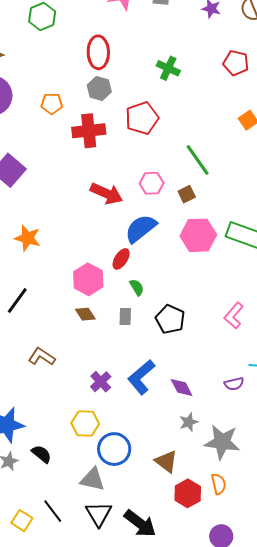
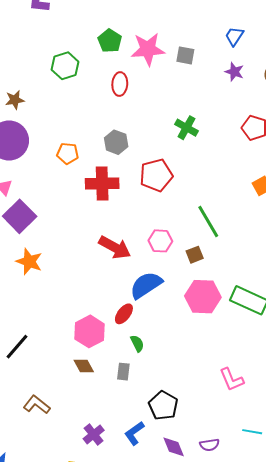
red ellipse: (98, 52) -> (120, 84), moved, size x0.7
orange star: (27, 238) -> (29, 262), moved
pink L-shape: (234, 316) -> (232, 380), turned -68
black pentagon: (170, 319) -> (163, 406), moved
blue L-shape: (141, 377) -> (134, 433), size x0.7
purple semicircle: (234, 384) -> (209, 445), moved

